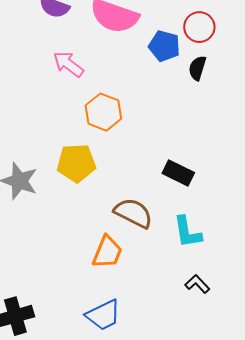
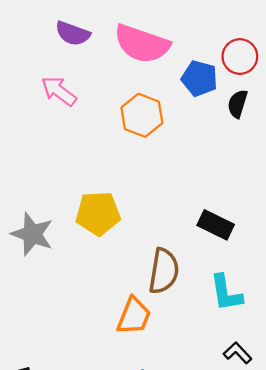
pink arrow: (68, 64) -> (59, 91), moved
orange hexagon: (103, 112) -> (142, 115), moved
brown semicircle: (133, 213) -> (164, 271), turned 72

